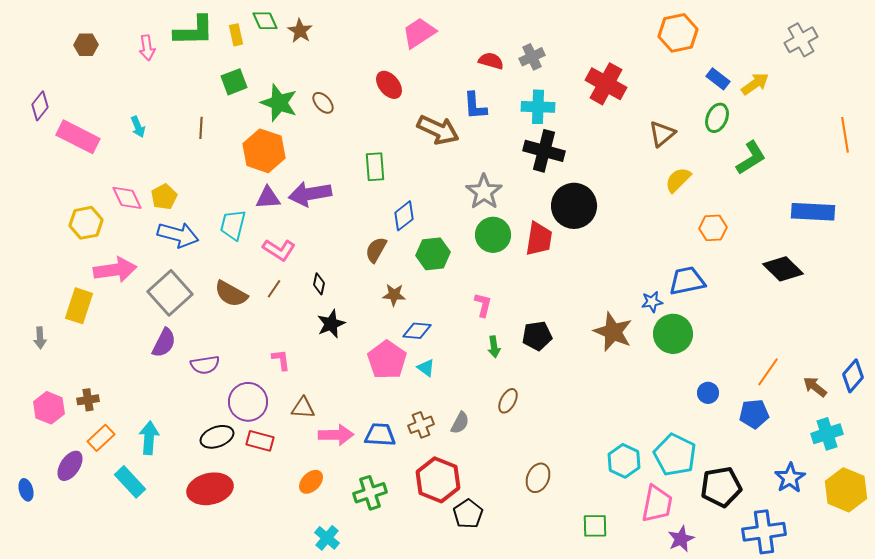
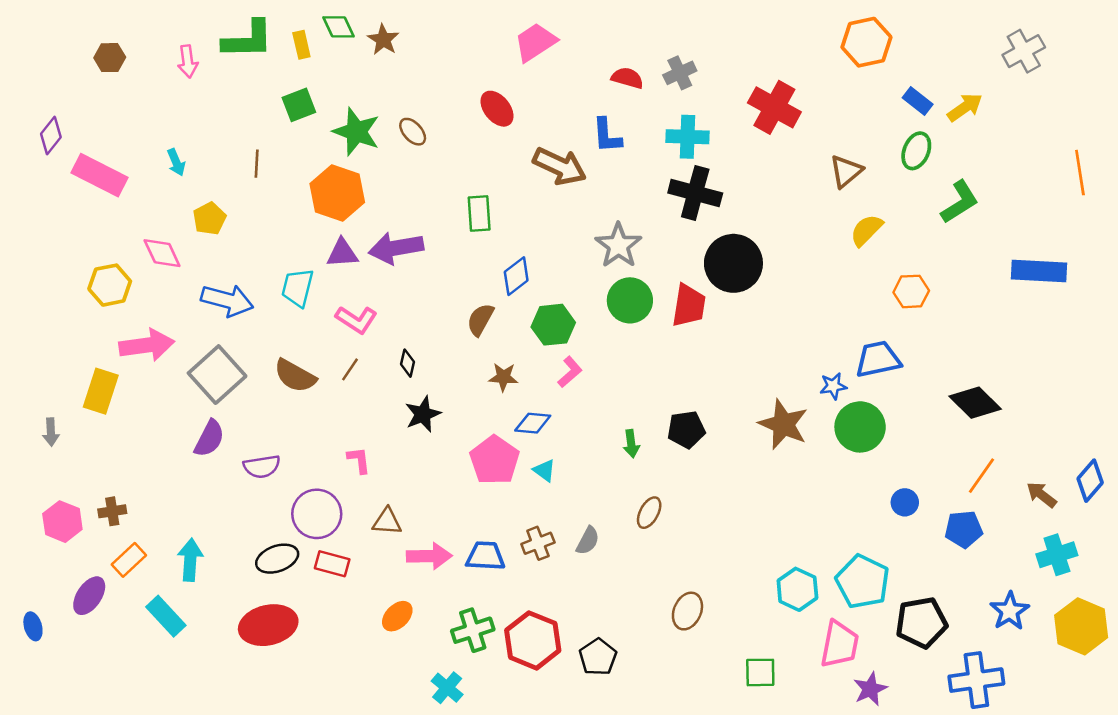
yellow pentagon: (164, 197) -> (209, 219), moved
black diamond: (783, 269) -> (975, 403), moved
pink L-shape: (483, 305) -> (570, 372), moved, turned 35
red hexagon: (438, 480) -> (533, 640), moved
cyan cross: (327, 538) -> (447, 688), moved

